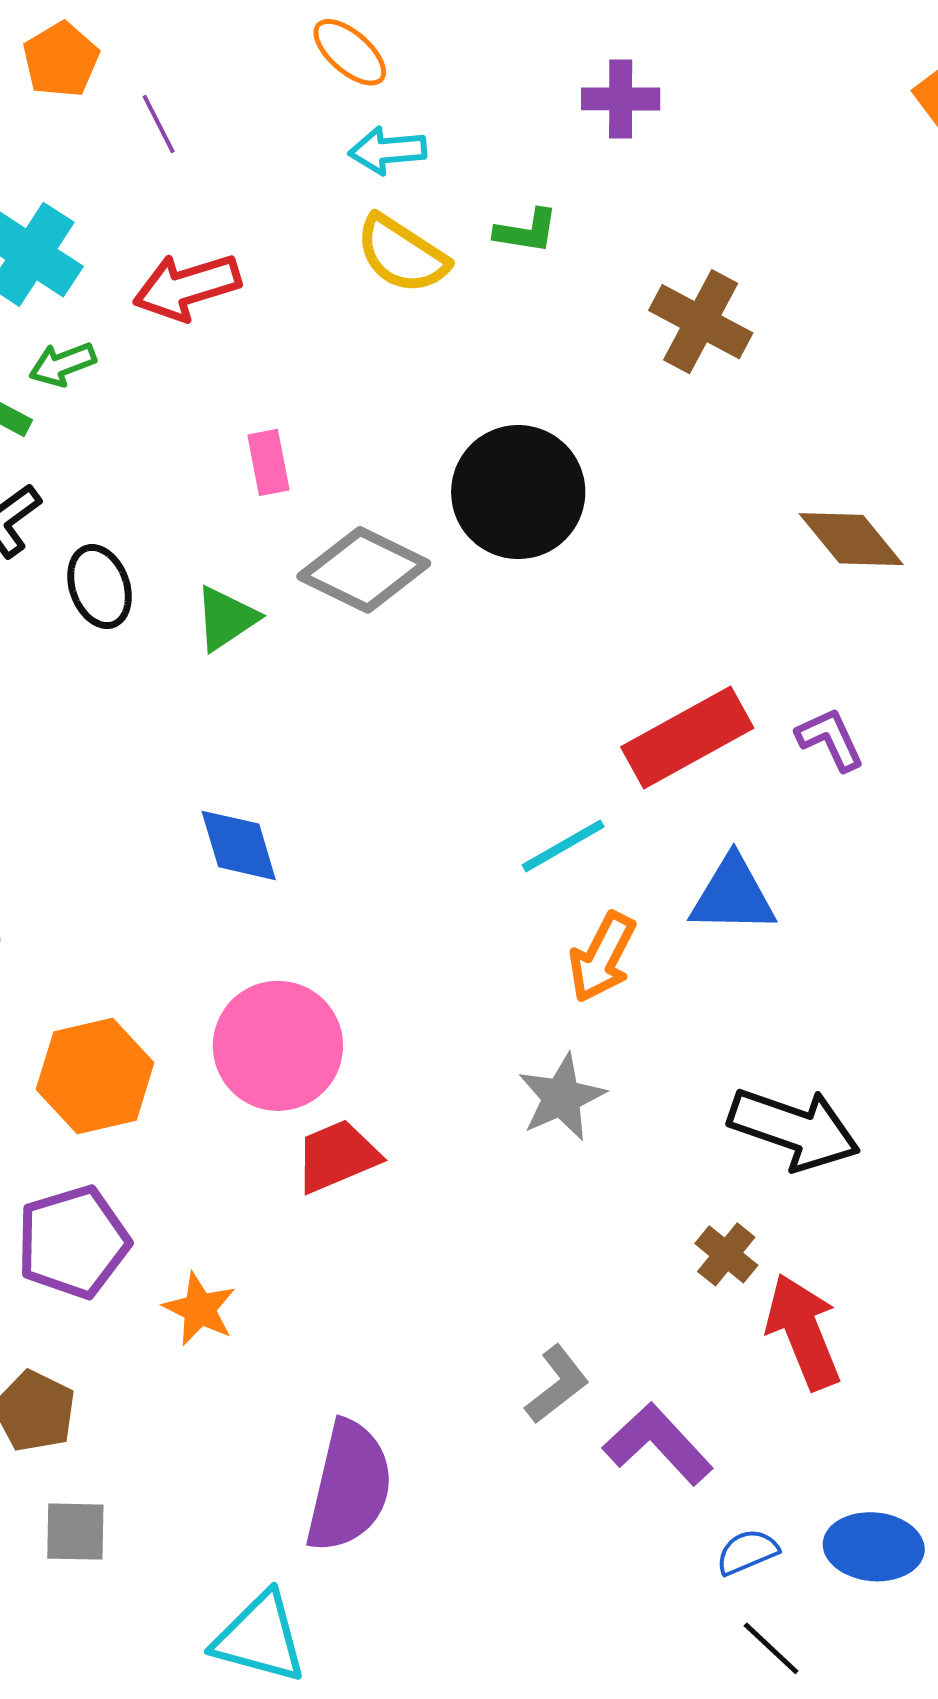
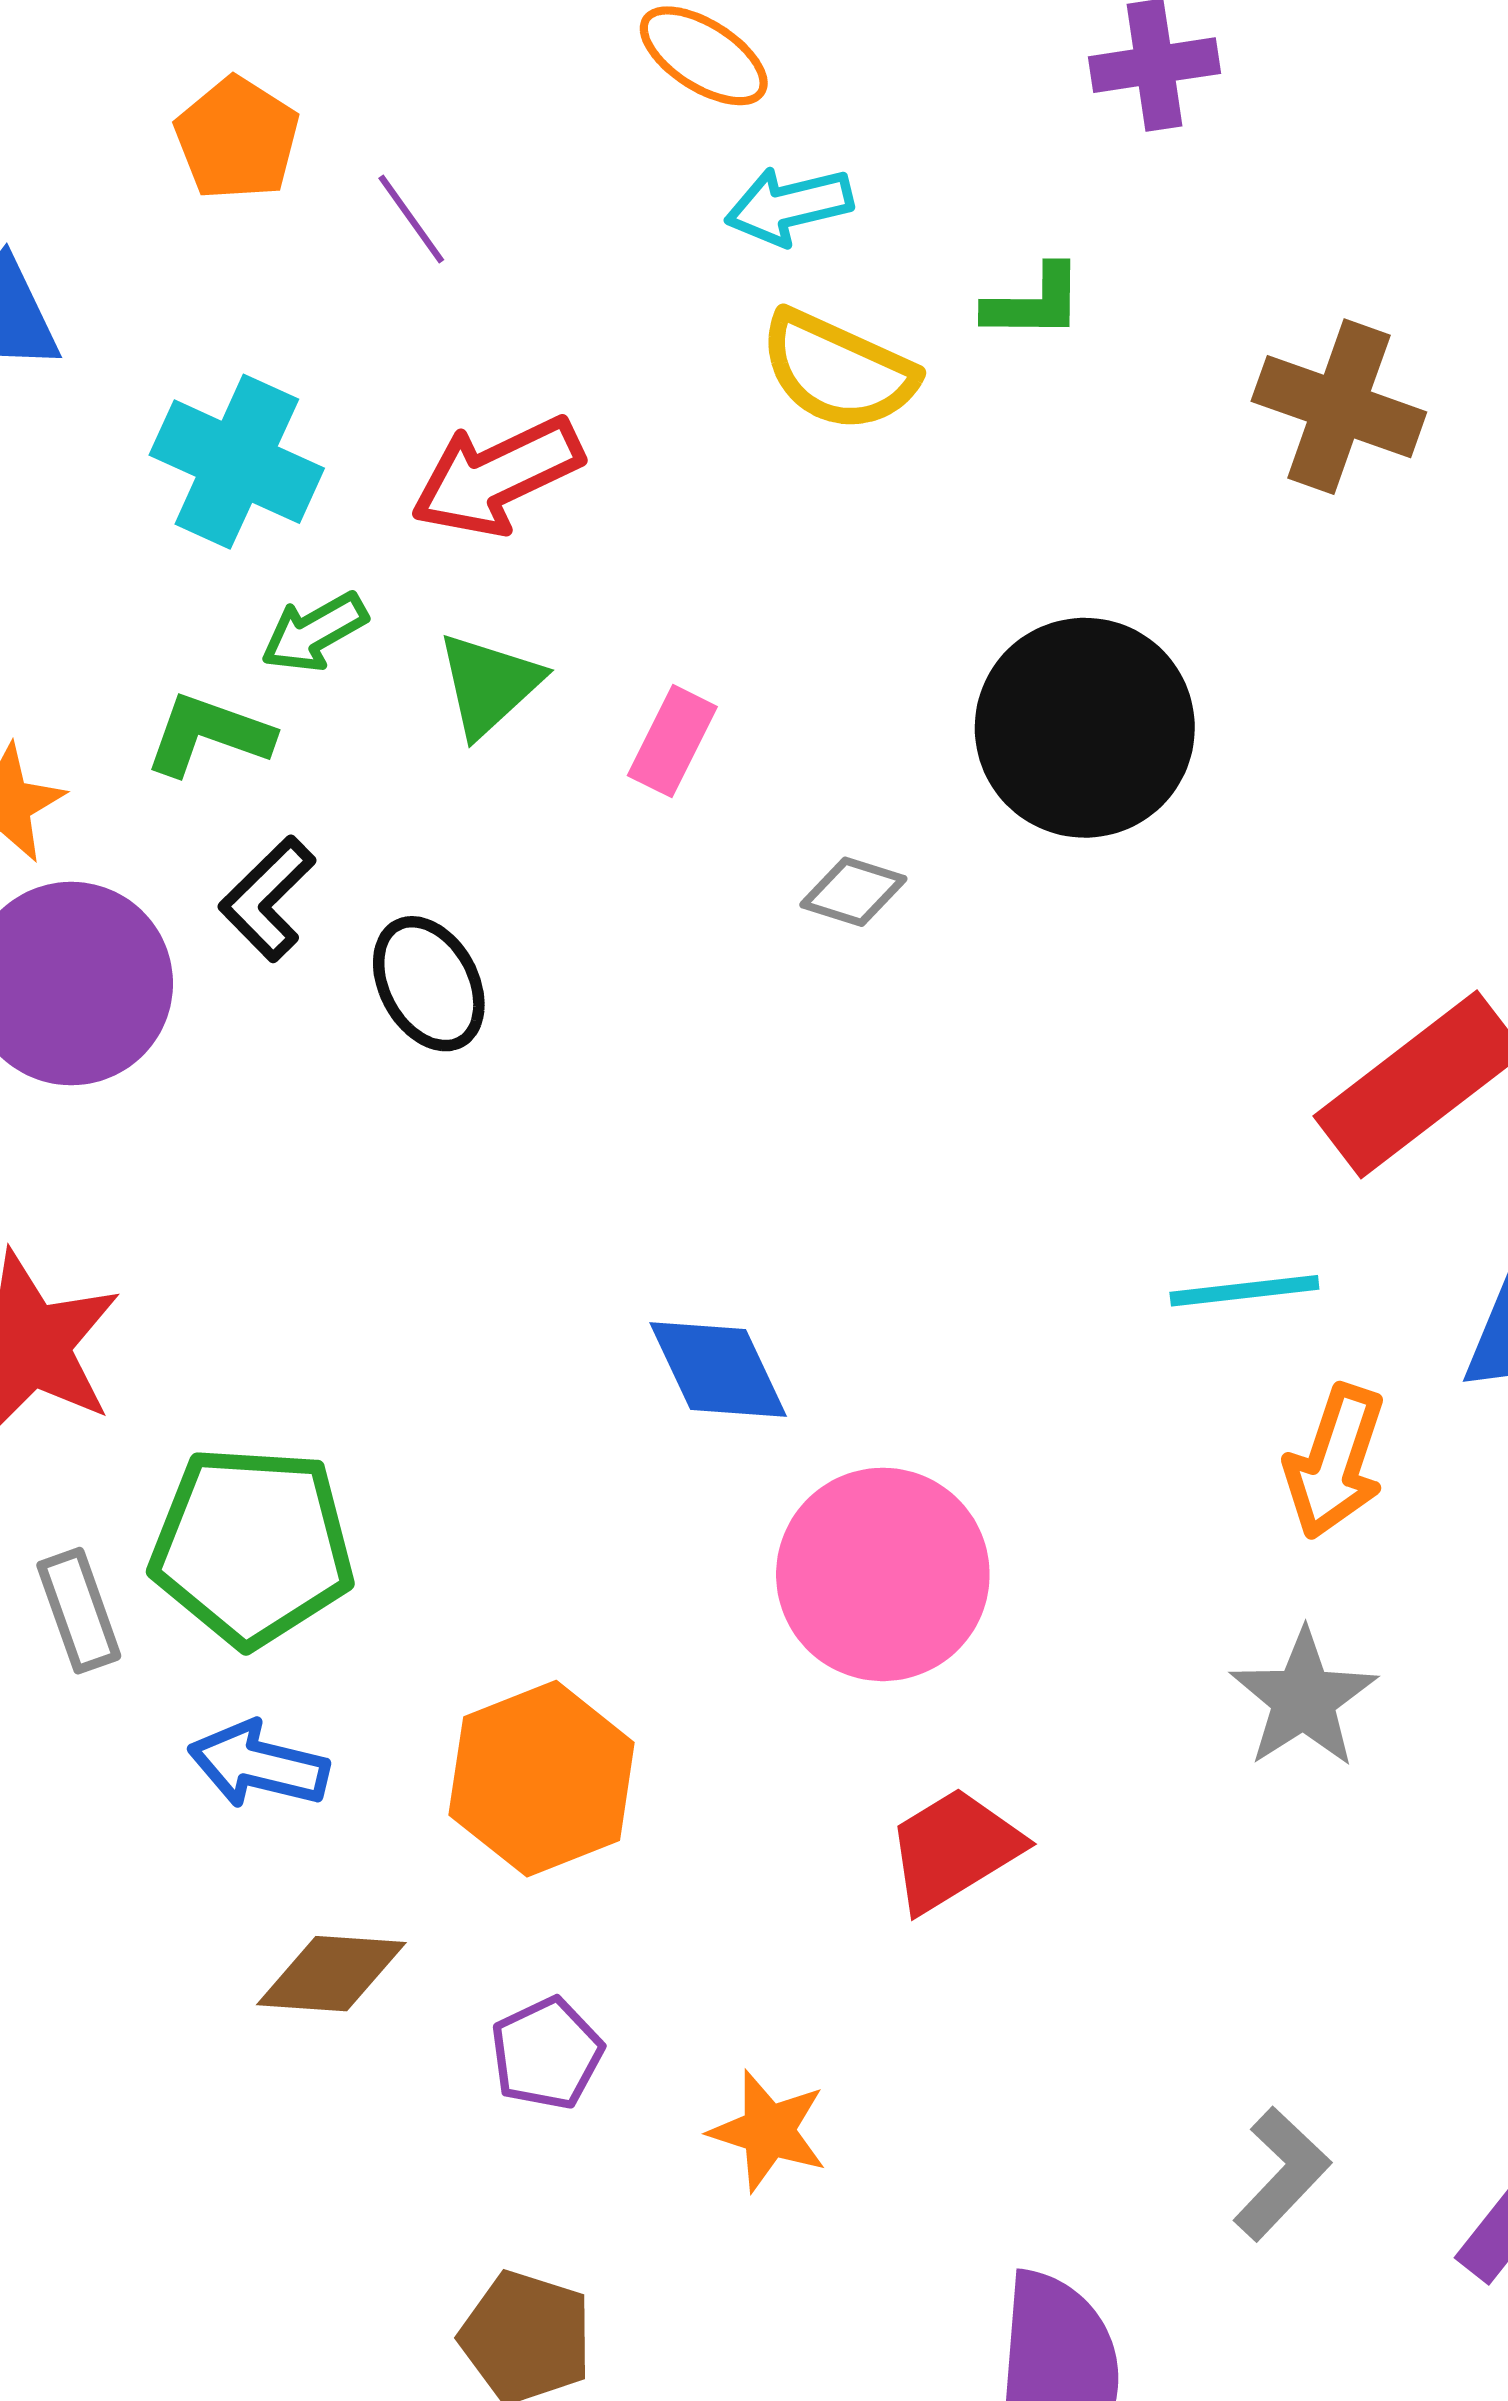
pink rectangle: (268, 462) -> (672, 741), turned 46
gray diamond: (364, 570) -> (853, 892), size x0.5
green triangle: (226, 618) -> (489, 685), moved
cyan line: (563, 846) -> (1244, 1291), turned 32
pink circle: (278, 1046) -> (883, 1574), moved
purple pentagon: (73, 1242) -> (547, 2053), size x0.6
gray L-shape: (557, 1384) -> (1282, 2174), moved

